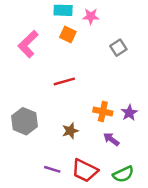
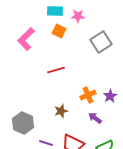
gray square: (118, 48) -> (101, 42), size x1.5
orange cross: (103, 112) -> (88, 95), turned -35
gray hexagon: (25, 121) -> (23, 123), moved

